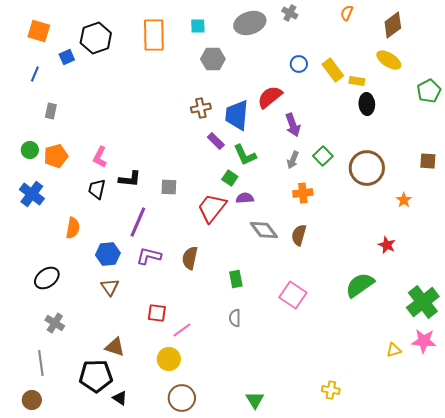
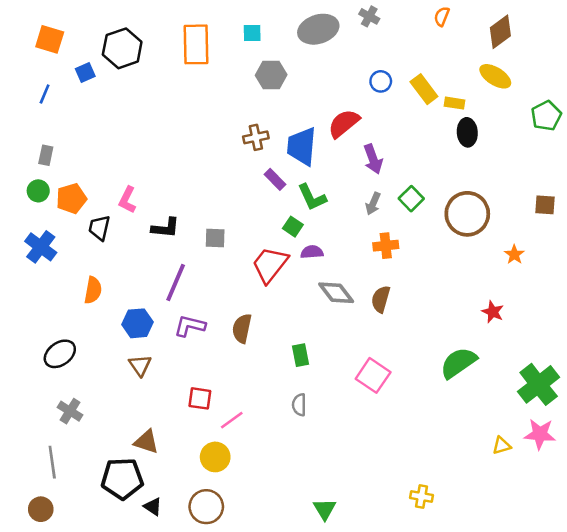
gray rectangle: (51, 111) -> (46, 155), moved
black trapezoid: (97, 189) -> (99, 228), moved
brown circle: (182, 398) -> (206, 507), moved

